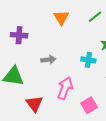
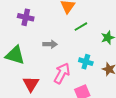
green line: (95, 17) -> (81, 27), moved
cyan cross: (88, 60) -> (86, 62), moved

